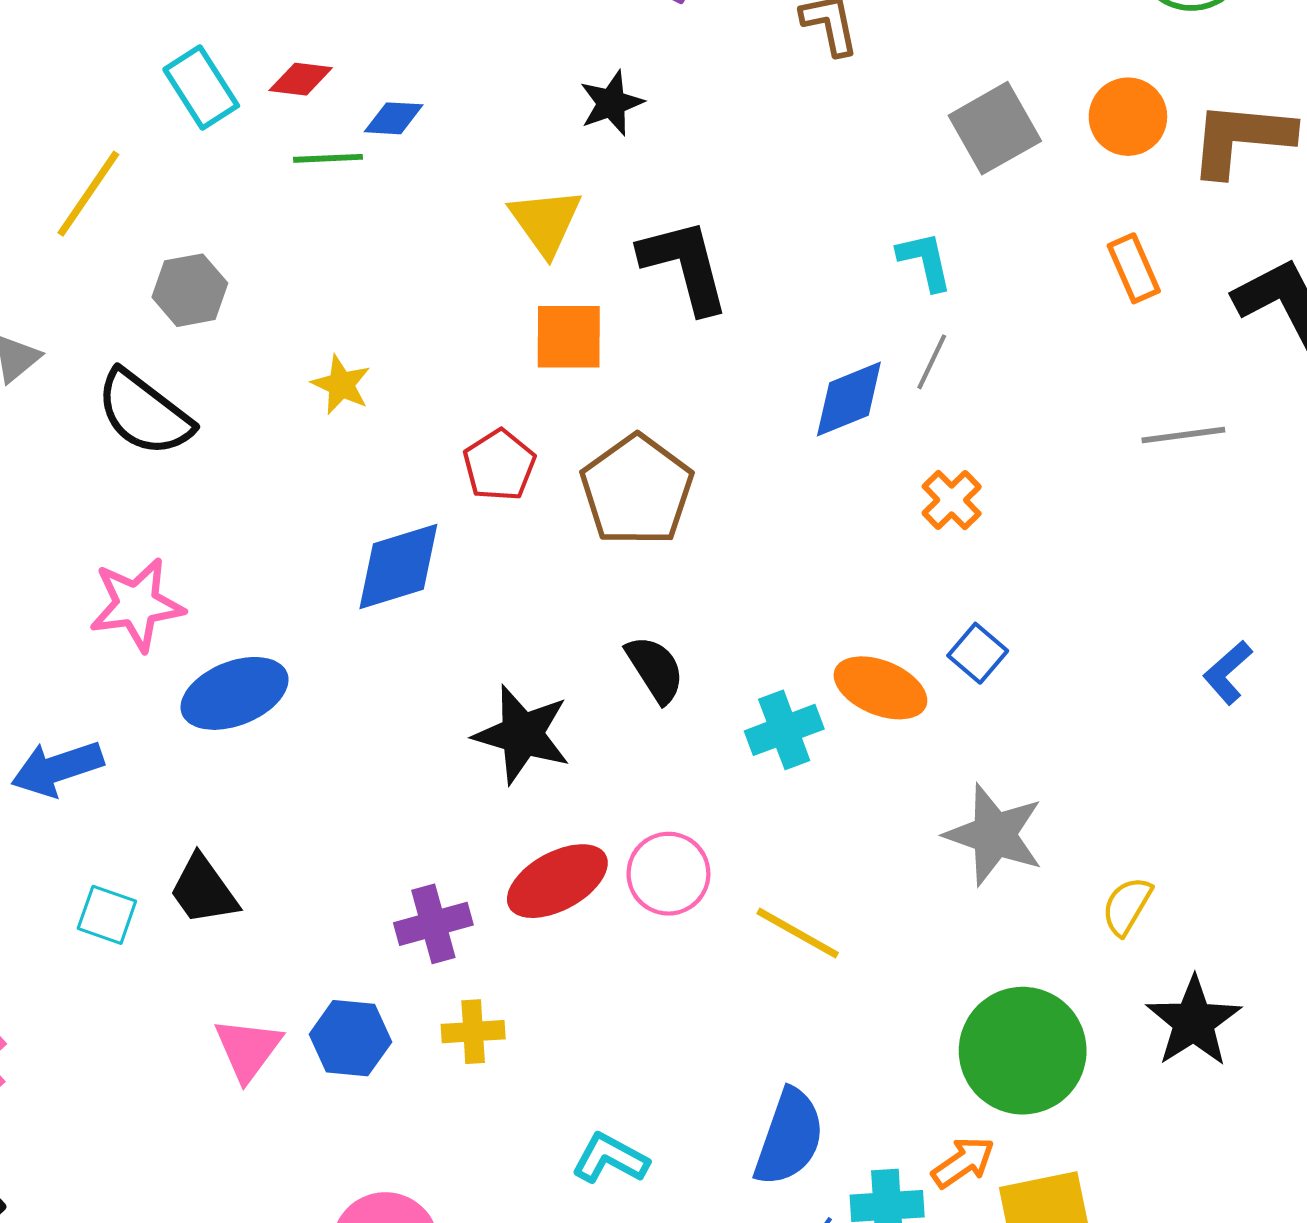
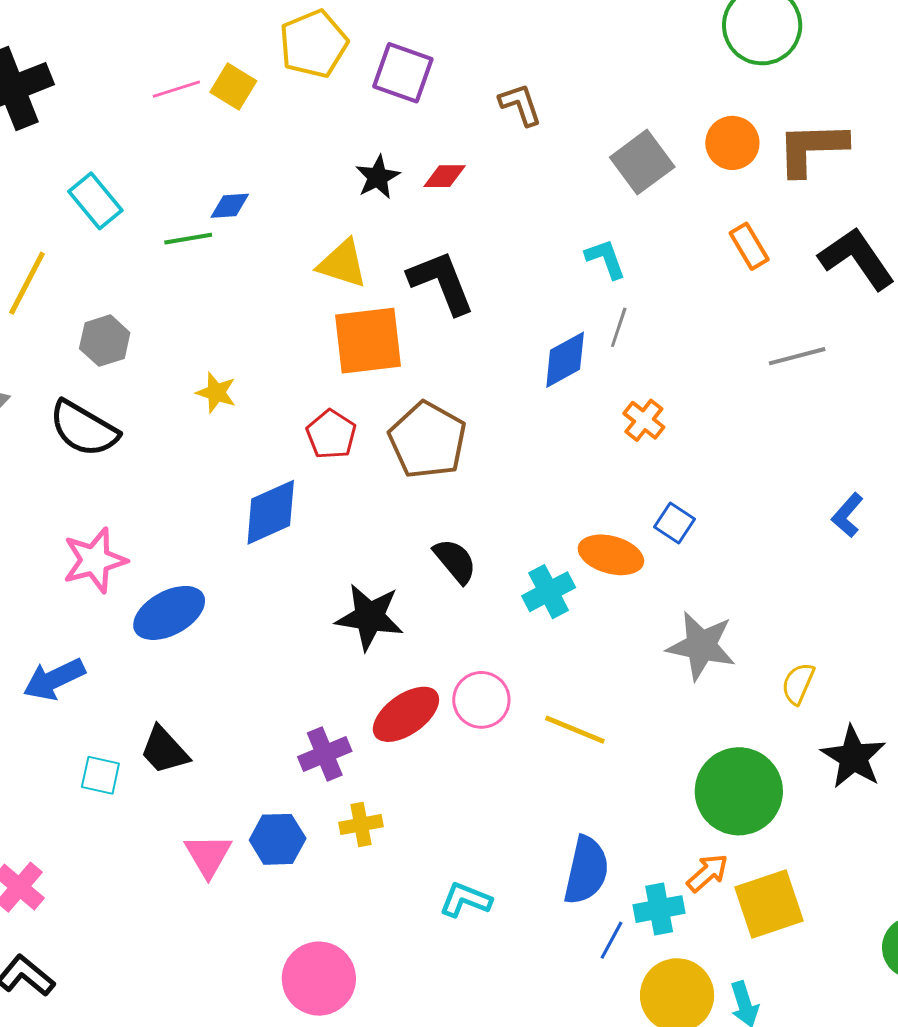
red diamond: (301, 79) -> (445, 176), moved
yellow triangle: (546, 222) -> (342, 264), turned -30
orange square: (569, 337) -> (368, 341), size x1.4

